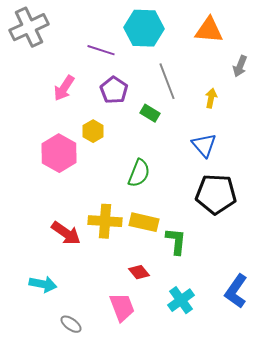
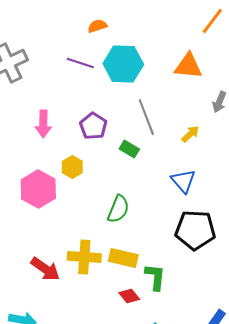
purple line: (101, 50) -> (80, 63), moved
pink arrow: (64, 88) -> (43, 124), turned -32
yellow arrow: (211, 98) -> (190, 134), turned 36
red diamond: (139, 272) -> (129, 296), moved

